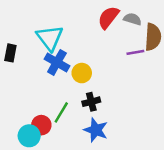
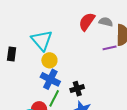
blue cross: (57, 62) -> (50, 79), moved
yellow circle: (82, 73) -> (49, 60), moved

